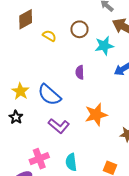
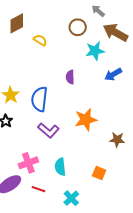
brown circle: (79, 29) -> (78, 27), moved
blue semicircle: (49, 95) -> (39, 99), turned 55

